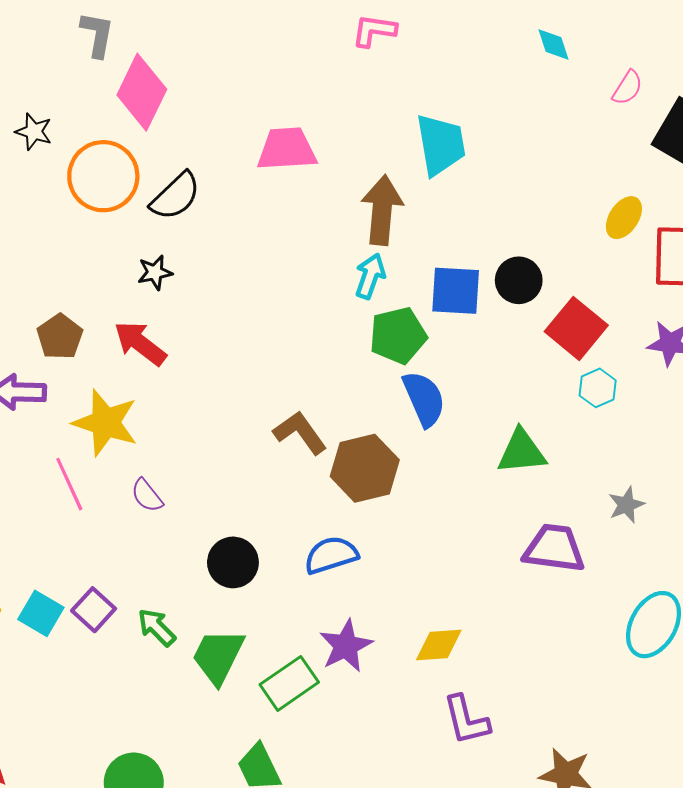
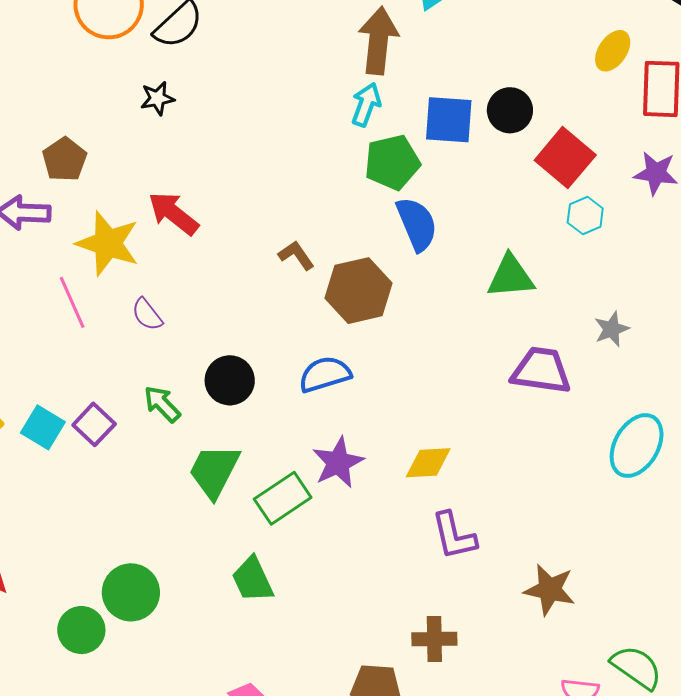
red arrow: (140, 343) -> (173, 213), moved
brown L-shape: (300, 433) -> (296, 255), size x0.7
green arrow: (157, 627) -> (162, 404), moved

